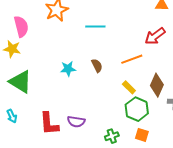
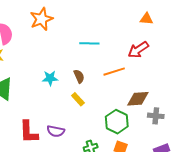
cyan line: (95, 27) -> (89, 43), moved
brown diamond: (157, 85) -> (138, 99), turned 60
yellow rectangle: (129, 87) -> (78, 99), moved

